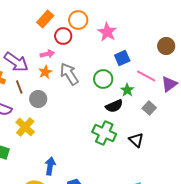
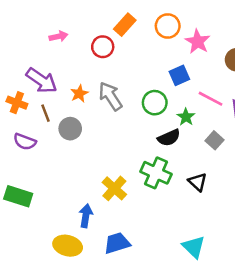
orange rectangle: (45, 19) -> (125, 25), moved
orange circle: (78, 20) -> (168, 26), moved
pink star: (107, 32) -> (198, 42), moved
pink arrow: (47, 54) -> (58, 36), moved
yellow cross: (25, 127) -> (114, 188), moved

